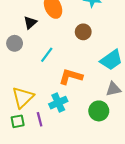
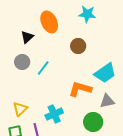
gray circle: (15, 43) -> (22, 62), moved
orange L-shape: (71, 77) -> (80, 89), moved
yellow triangle: (23, 97) -> (20, 109), size x0.7

